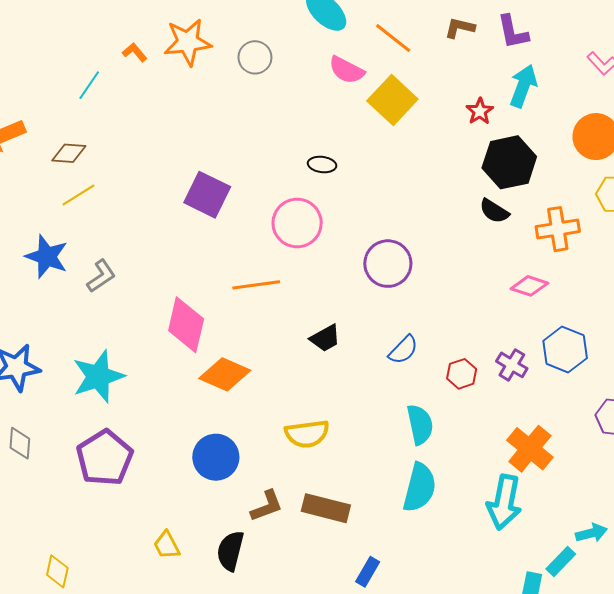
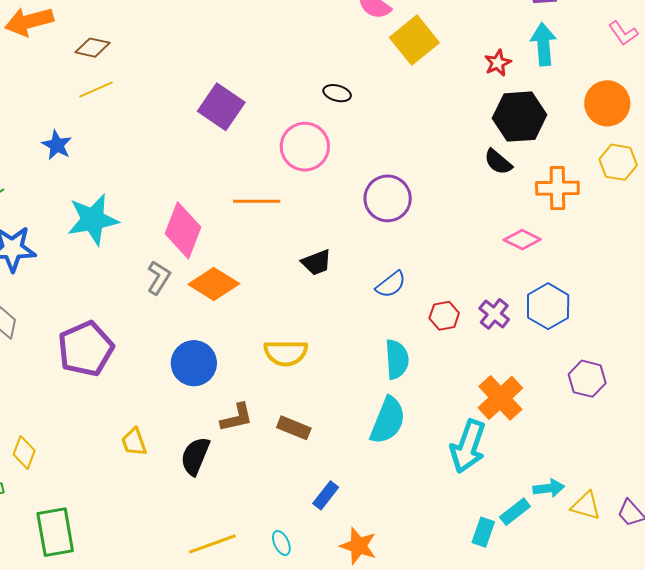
cyan arrow: (523, 86) -> (543, 44), turned -33
blue star: (47, 257) -> (57, 145), size x0.7
gray L-shape: (101, 276) -> (159, 278), moved, turned -32
cyan star: (98, 376) -> (93, 220), moved
brown rectangle: (326, 508) -> (294, 428), size x0.7

